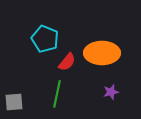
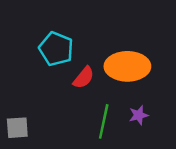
green line: (57, 94) -> (104, 121), moved

